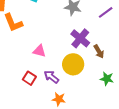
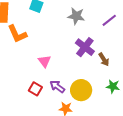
pink triangle: (39, 51) -> (44, 61), turned 40
yellow circle: (73, 64) -> (81, 90), moved

